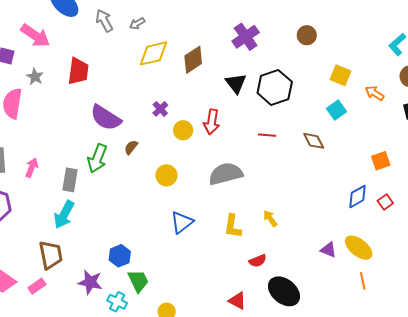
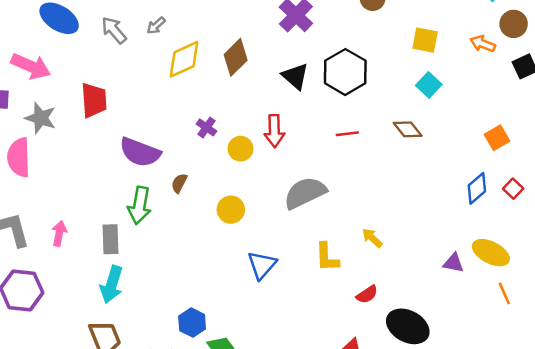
gray star: (35, 77) -> (41, 118), size x1.4
orange arrow: (375, 93) -> (483, 44), moved

